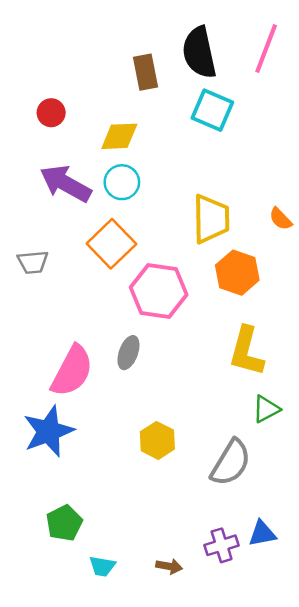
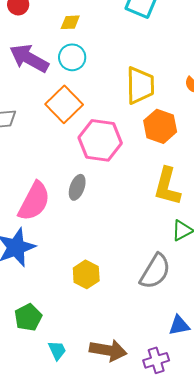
yellow diamond: (119, 136) -> (70, 22), size x0.7
yellow hexagon: (157, 440) -> (86, 274), moved
purple cross: (222, 545) -> (156, 360), moved
cyan trapezoid: (102, 566) -> (57, 350), turned -125
brown arrow: (169, 566) -> (108, 350), size x1.8

